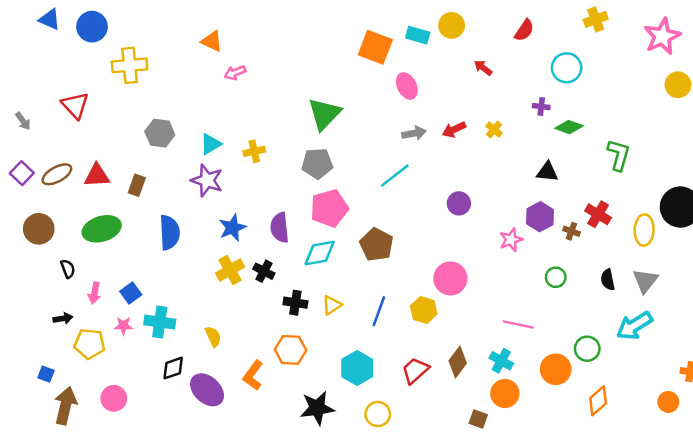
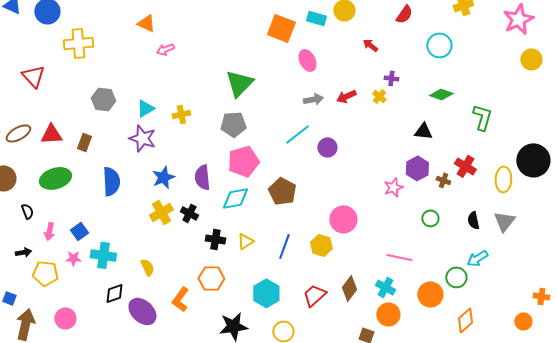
purple cross: (541, 107) -> (391, 78), moved
purple circle: (459, 203) -> (327, 147), moved
cyan arrow: (634, 326) -> (477, 258), moved, size x0.7

